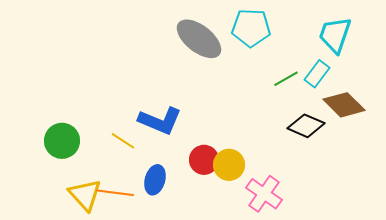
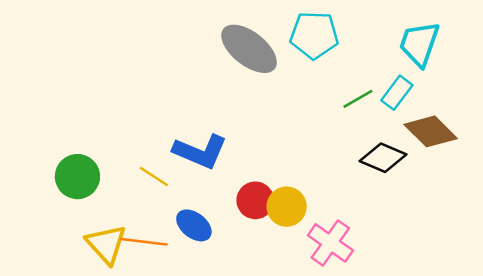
blue ellipse: (155, 180) -> (194, 225), turned -68

